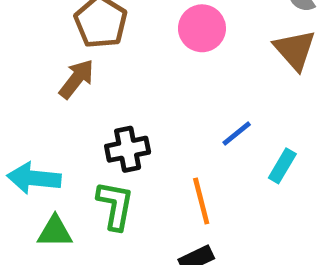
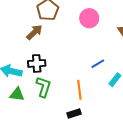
black cross: (128, 149) -> (37, 63), moved

